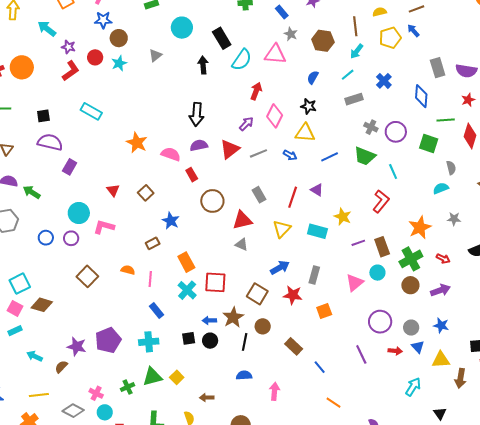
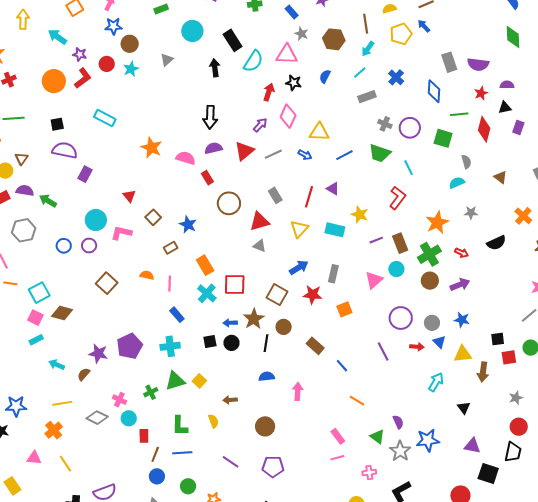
orange circle: (22, 67) -> (54, 81), moved
black star: (309, 106) -> (294, 83), moved
brown square: (146, 193) -> (153, 217), moved

